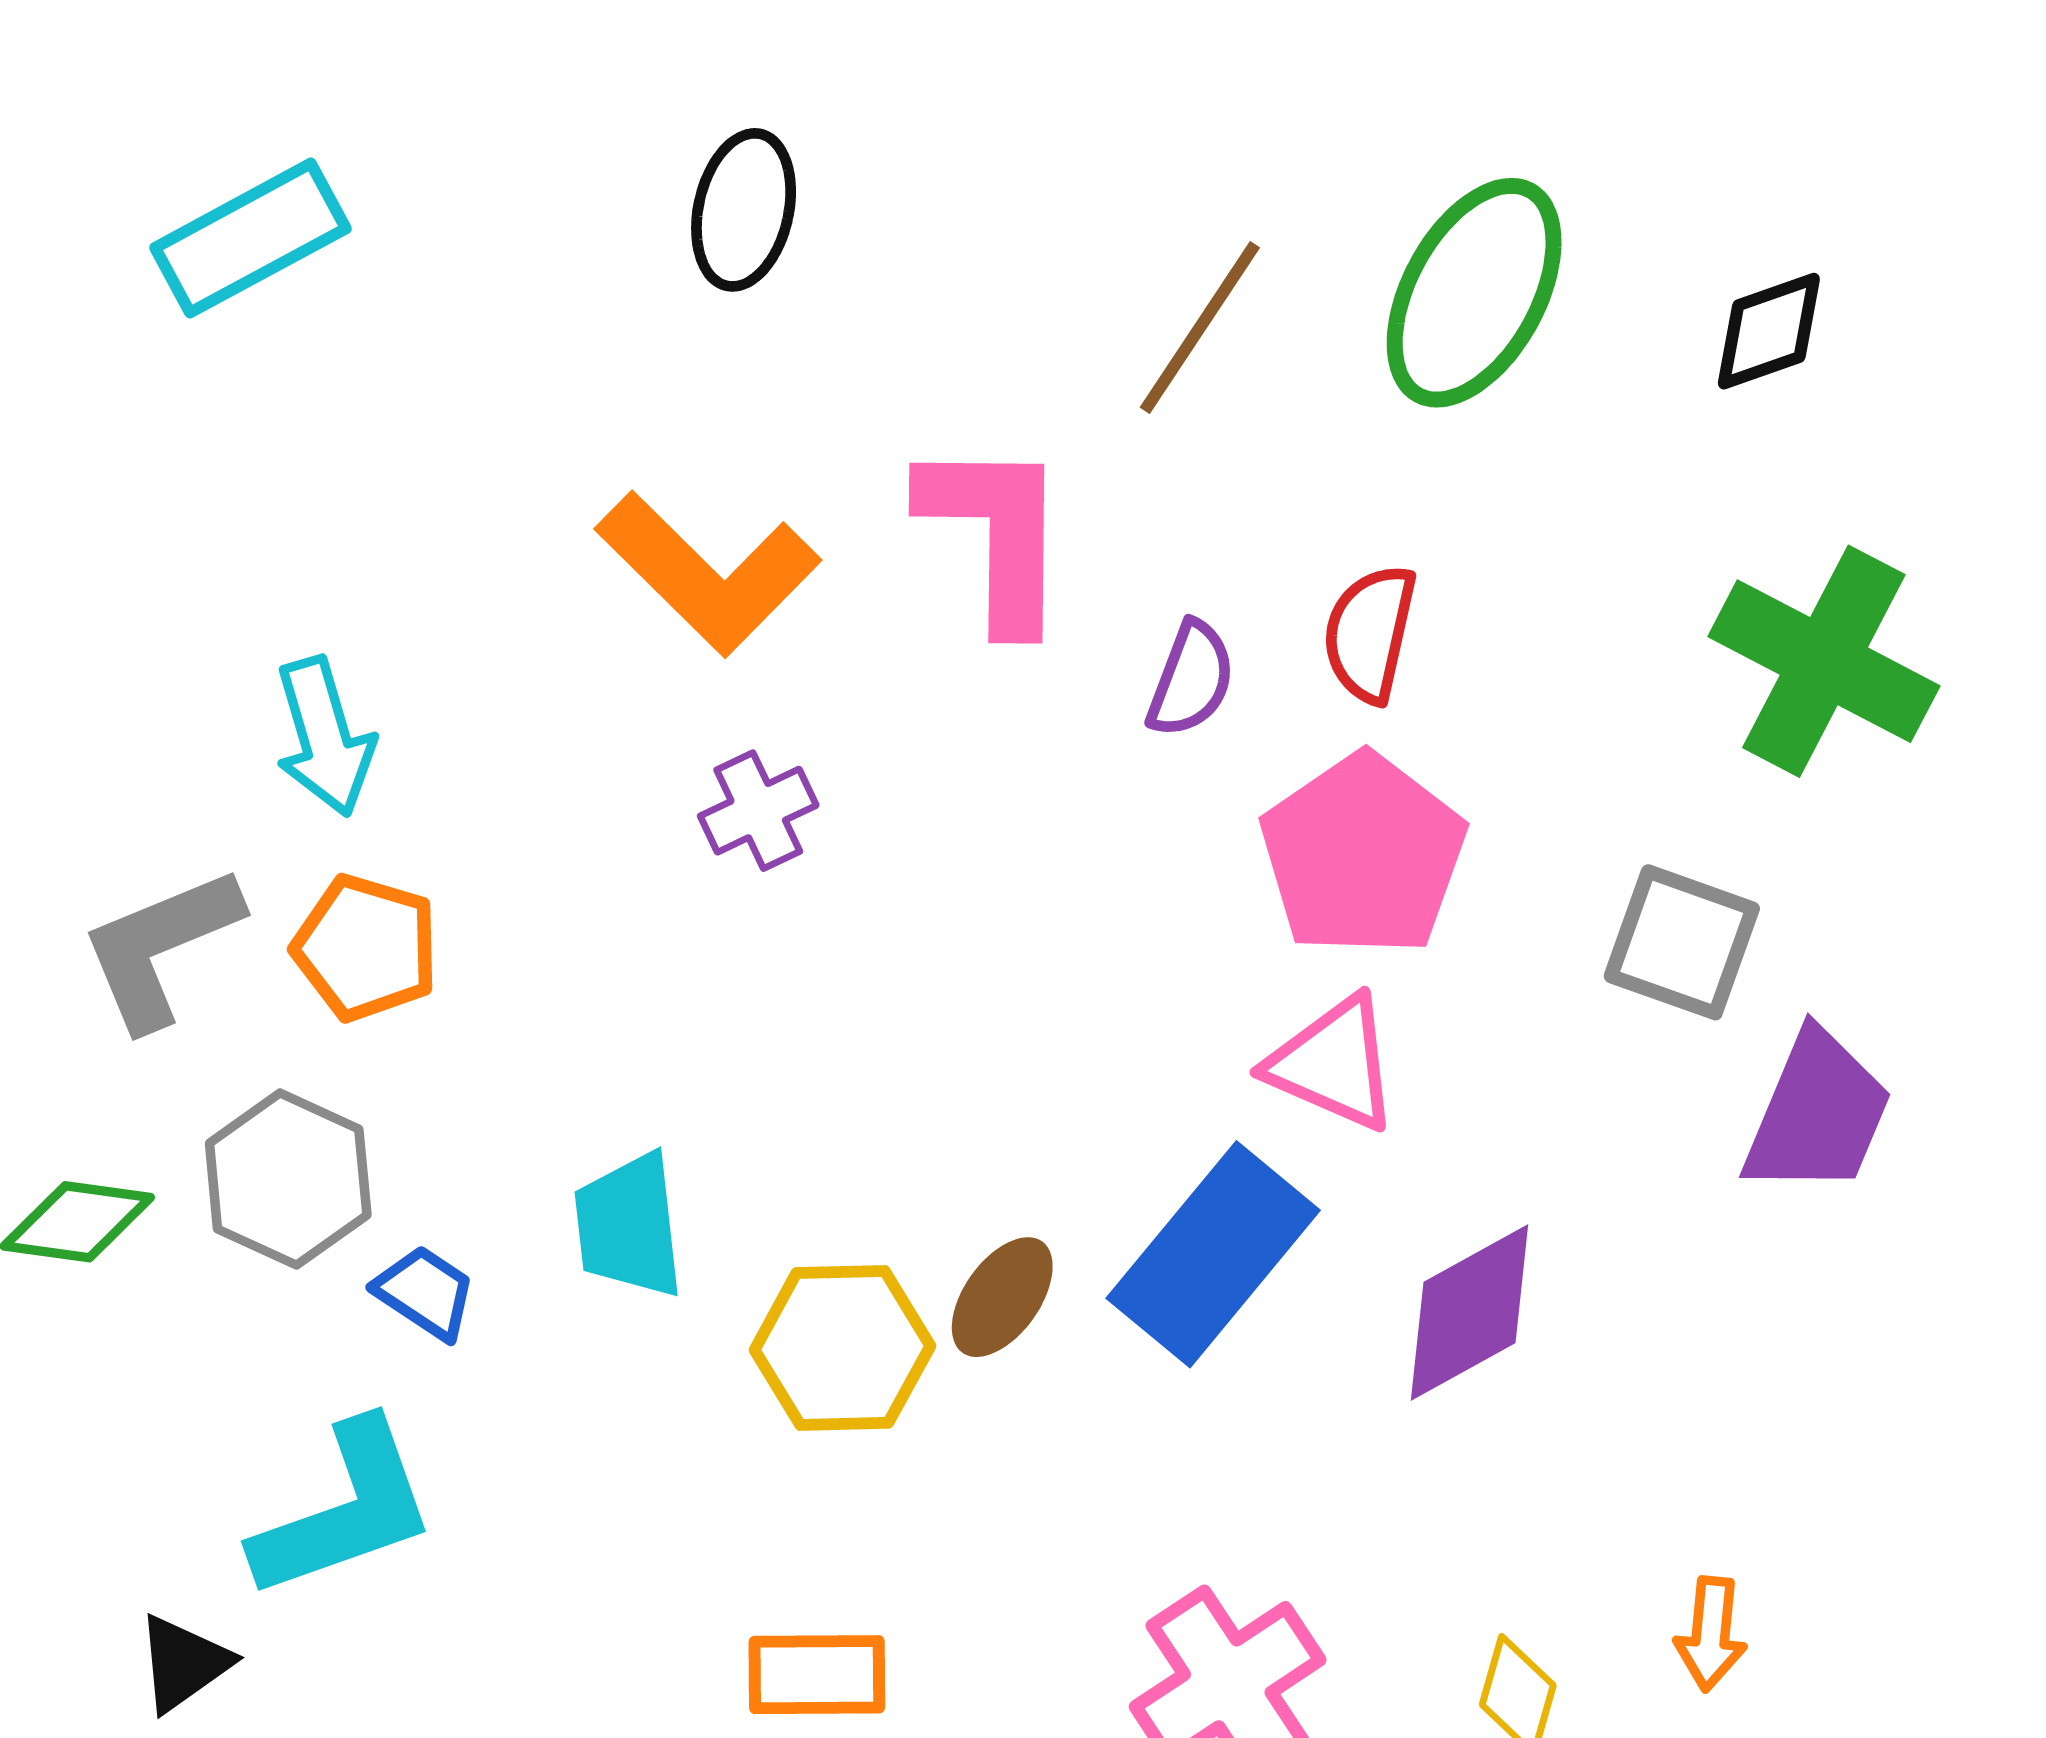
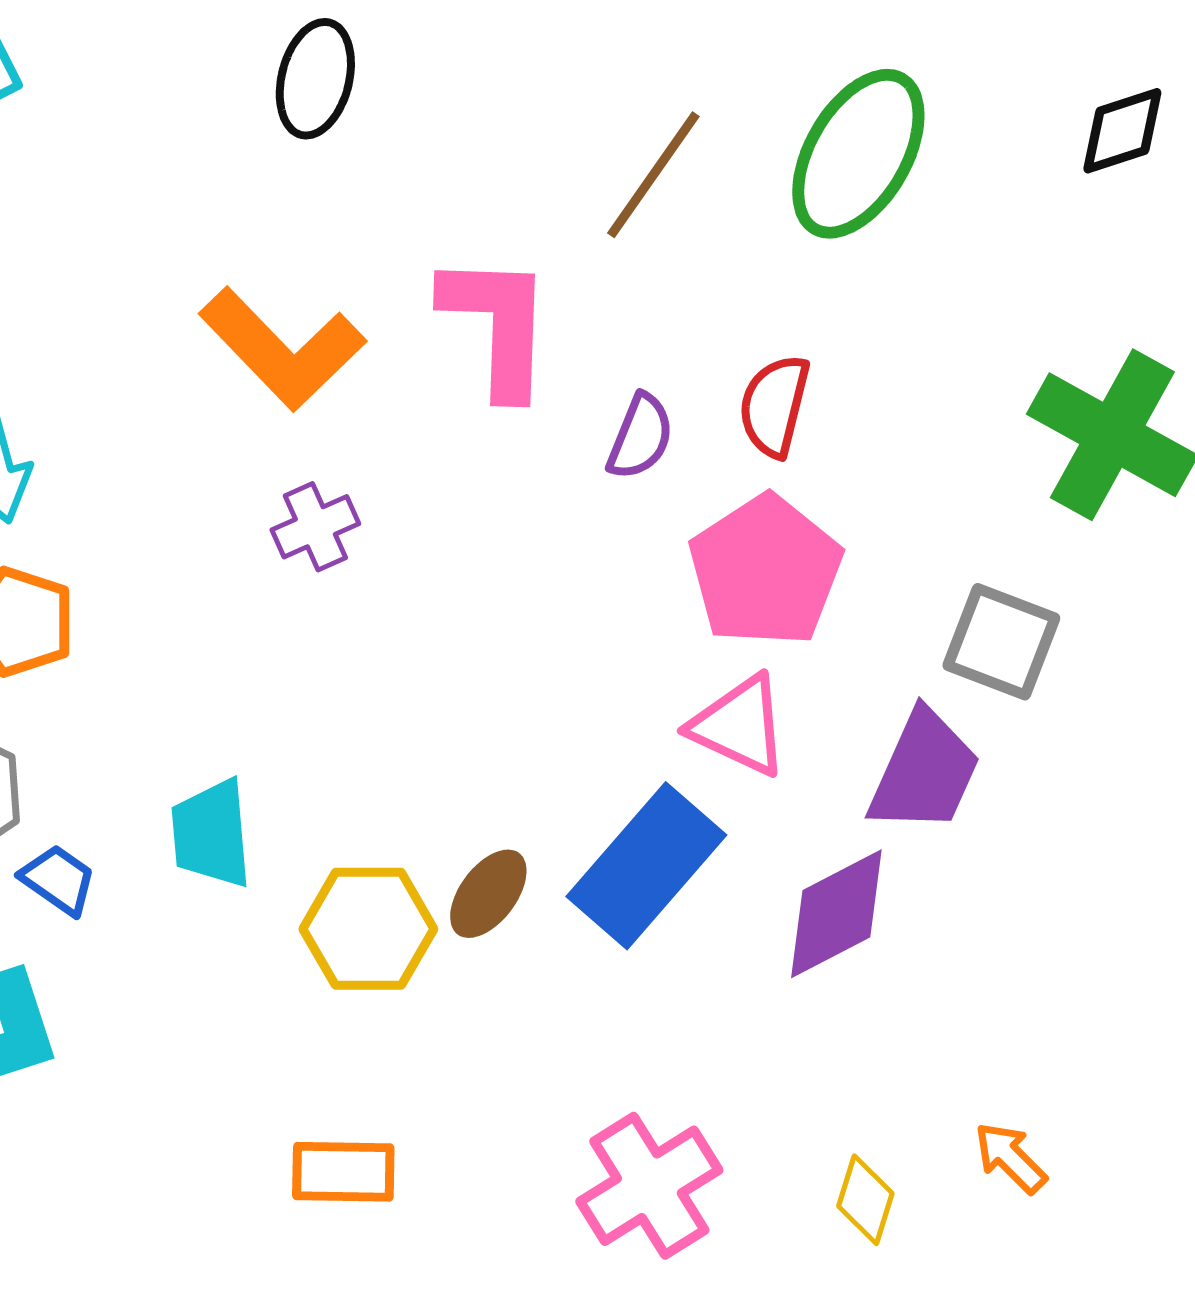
black diamond: (1769, 331) -> (1122, 131), moved
purple trapezoid: (1818, 1113) -> (924, 772), moved
orange arrow: (1711, 1634) -> (1010, 1158), turned 128

